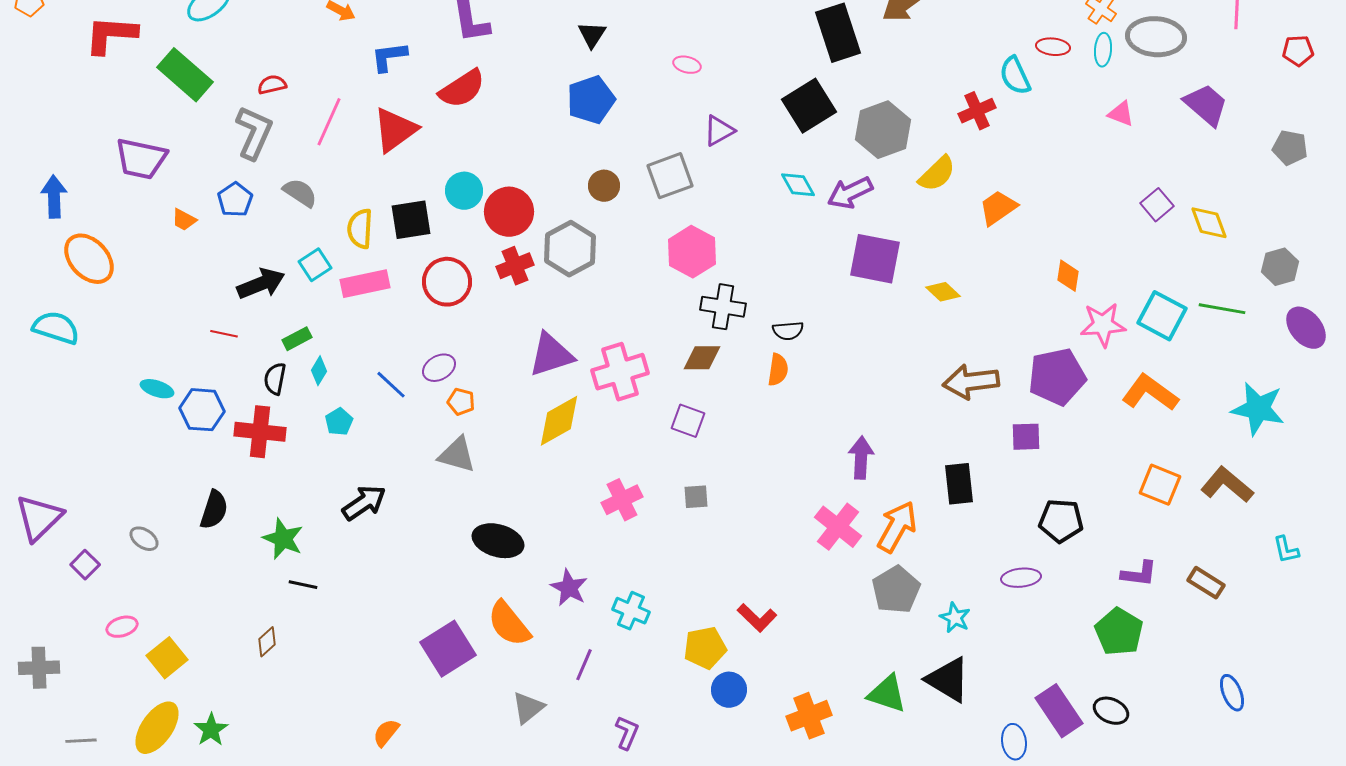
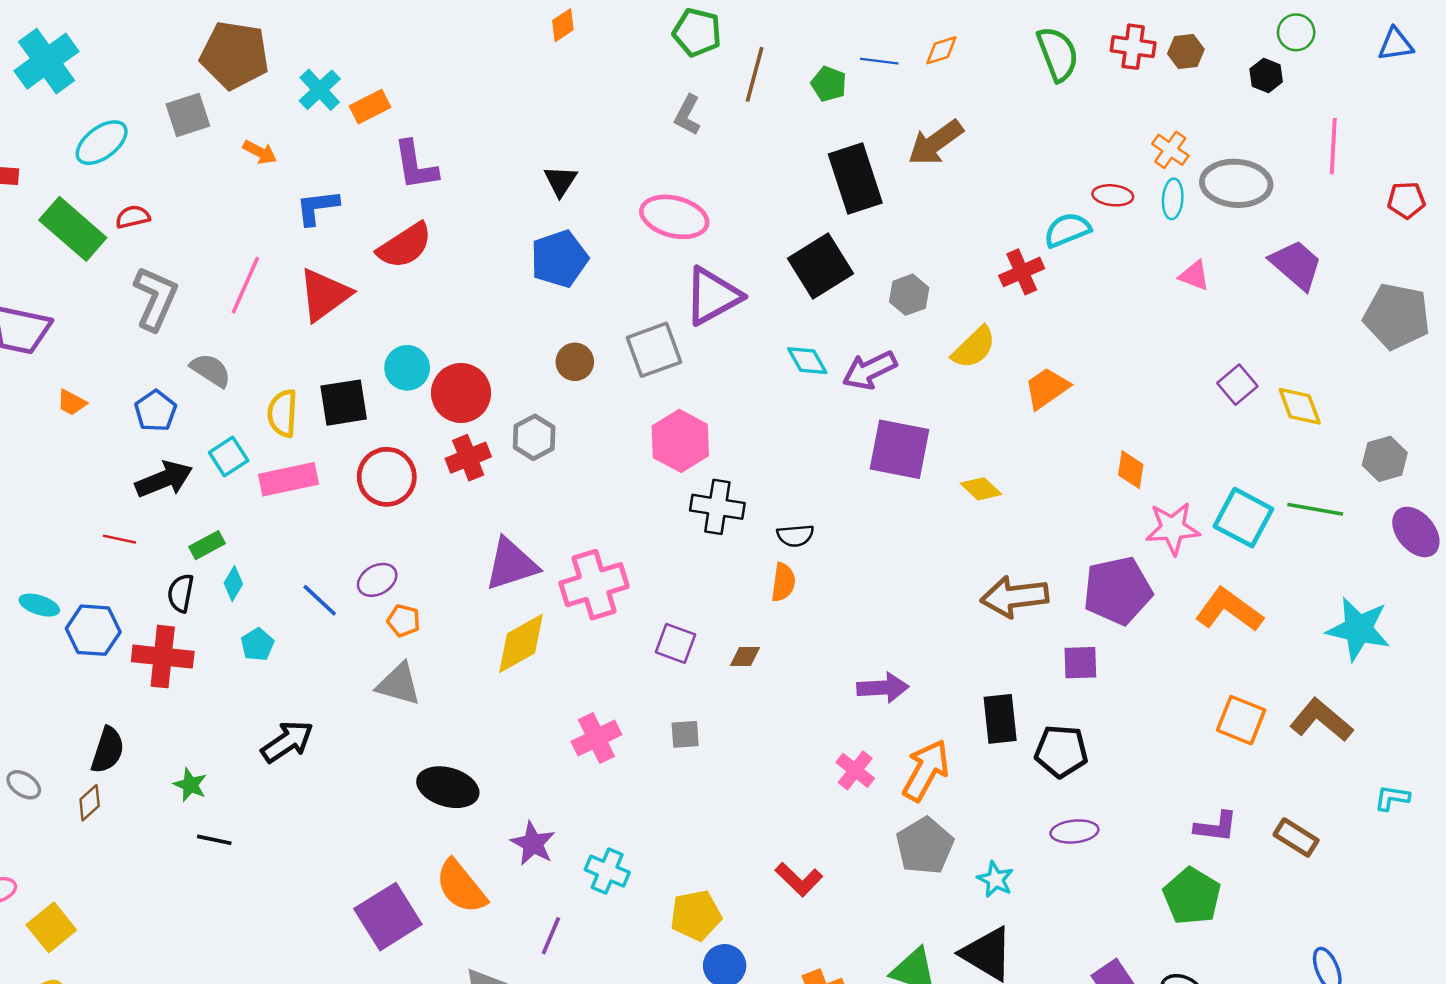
pink ellipse: (687, 65) -> (674, 217), size x2.0
cyan semicircle: (1015, 76) -> (1067, 230), turned 93
red semicircle: (272, 85) -> (133, 217), moved
gray hexagon: (883, 130) -> (909, 295), size x0.6
purple triangle: (719, 131) -> (713, 296), size x1.6
gray pentagon: (1290, 148) -> (1397, 316), size x1.6
blue pentagon: (235, 200) -> (156, 411), moved
gray hexagon: (570, 249) -> (534, 437), size x0.7
brown diamond: (702, 358) -> (745, 657), moved, size x0.7
purple arrow: (861, 458) -> (883, 688), turned 84
black pentagon: (1061, 521) -> (1061, 751), moved
pink cross: (838, 527) -> (855, 770), size x0.7
green star: (283, 539) -> (190, 785), size x0.7
cyan L-shape: (1286, 550) -> (1392, 798), turned 112
red L-shape: (757, 618) -> (799, 879), moved
brown diamond: (267, 642) -> (90, 803), moved

